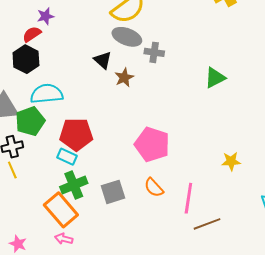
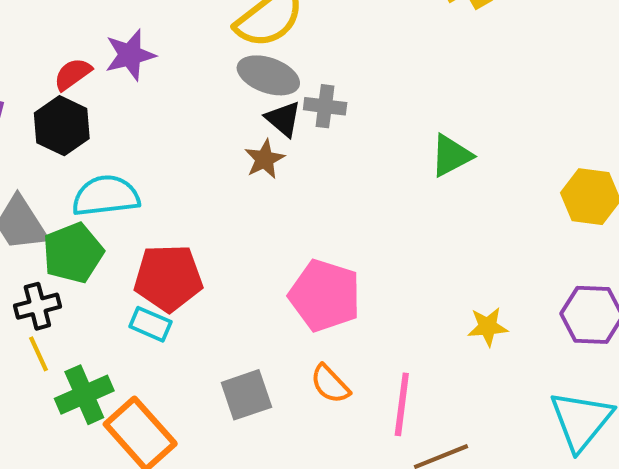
purple star: (46, 16) -> (130, 55), moved, size x1.4
black triangle: (103, 60) -> (283, 119), moved
green cross: (74, 185) -> (84, 395), moved

